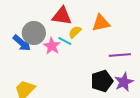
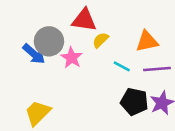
orange triangle: (101, 23) -> (147, 41), moved
cyan line: (65, 41) -> (122, 66), moved
black pentagon: (102, 81) -> (134, 102), turned 30

